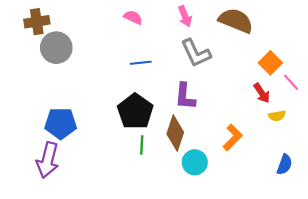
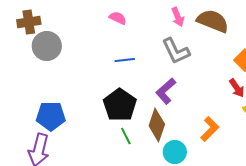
pink arrow: (185, 16) -> (178, 17), moved
purple L-shape: (185, 96) -> (166, 91), turned 44
green line: (142, 145) -> (126, 136), turned -30

